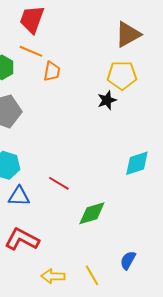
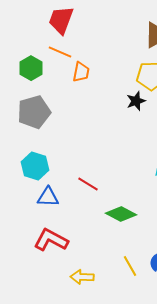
green diamond: (92, 213) -> (121, 214), turned 44
yellow line: (92, 275) -> (130, 266), moved

